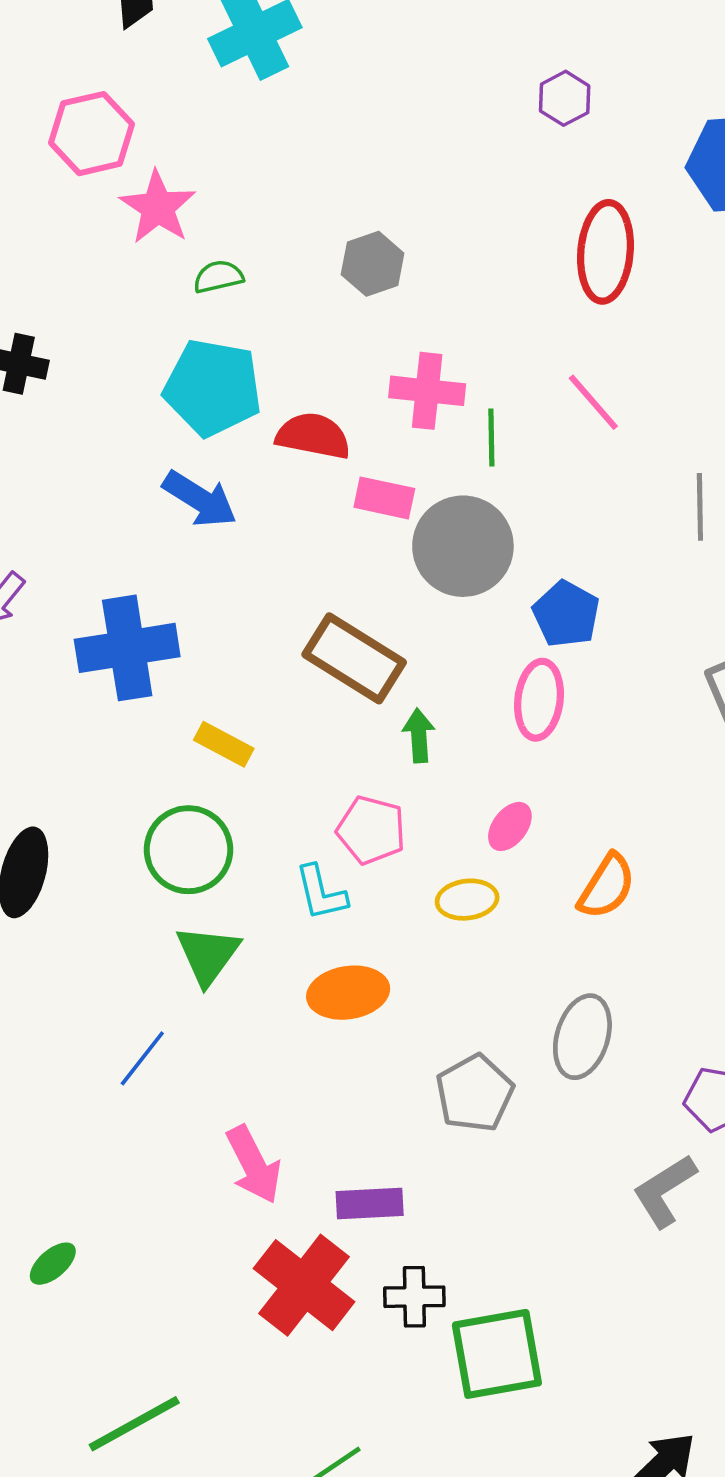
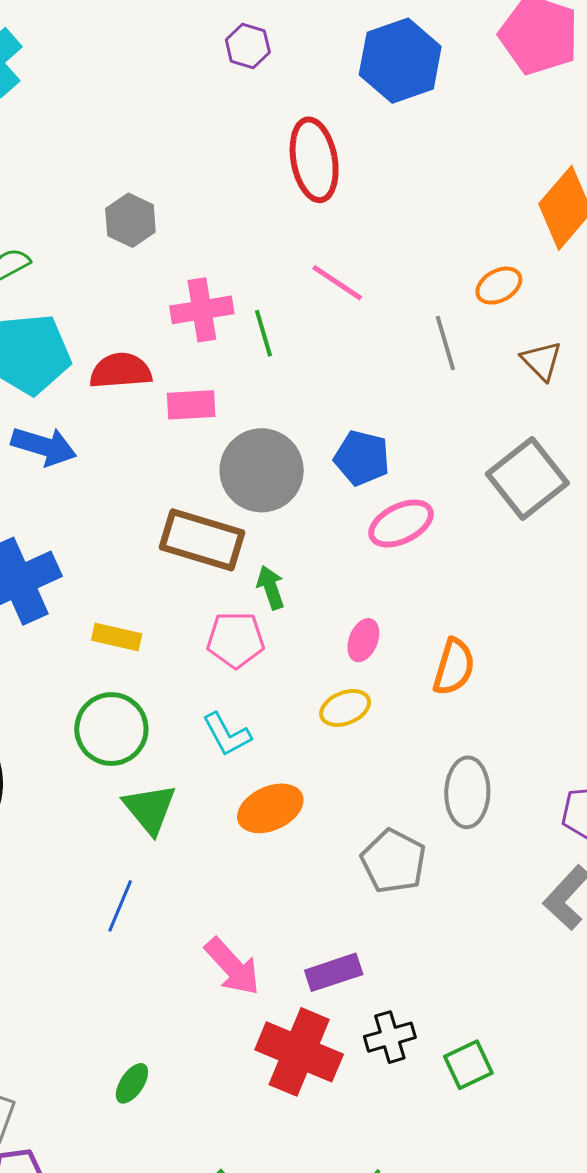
gray circle: (463, 546) -> (262, 470), moved
pink ellipse: (539, 700) -> (401, 524), moved, turned 72
pink pentagon: (371, 830) -> (236, 640), moved
green ellipse: (53, 1264) -> (132, 1083), moved
green square: (497, 1354) -> (468, 1065), size x0.6

